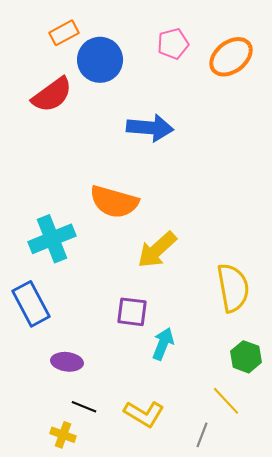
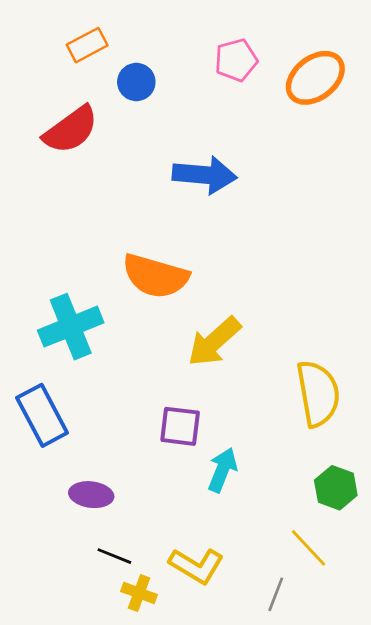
blue circle: (100, 60) -> (136, 82), size x0.6
yellow cross: (63, 435) -> (139, 593), moved

